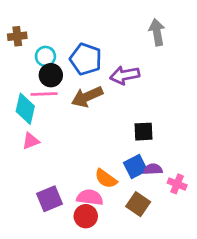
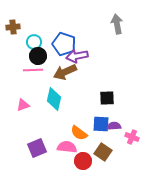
purple arrow: (125, 75) -> (77, 56), moved
cyan diamond: (25, 109) -> (54, 99), moved
blue square: (135, 167) -> (101, 124), turned 30
red circle: (86, 216) -> (83, 161), moved

